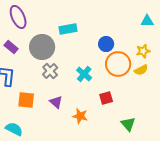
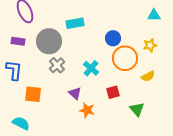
purple rectangle: (11, 47) -> (18, 41), turned -32
yellow semicircle: (141, 70) -> (148, 76), moved
purple triangle: (56, 102) -> (75, 93), moved
green triangle: (128, 124) -> (137, 109), moved

